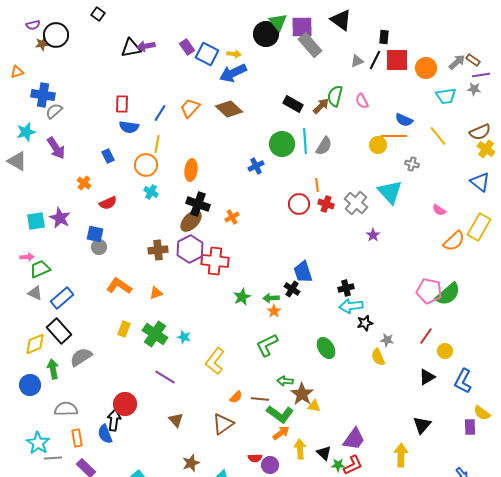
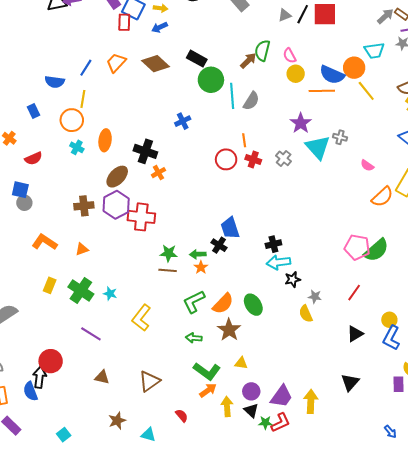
orange circle: (426, 68) -> (354, 68), moved
blue arrow: (233, 73) -> (159, 27), size x0.6
red rectangle: (122, 104) -> (124, 22), moved
black rectangle: (293, 104) -> (197, 59), moved
blue semicircle: (404, 120) -> (332, 75), size x1.4
green circle: (282, 144) -> (211, 80), moved
yellow circle: (378, 145) -> (296, 74), moved
gray cross: (412, 164) -> (340, 137), moved
orange ellipse: (191, 170) -> (105, 140), moved
gray cross: (356, 203) -> (284, 158), size x0.7
black cross: (198, 204) -> (145, 151), moved
purple star: (373, 235) -> (301, 123), moved, size x1.5
green star: (242, 297) -> (169, 253), turned 30
yellow circle: (445, 351) -> (389, 320), moved
green arrow: (285, 381) -> (194, 338), moved
brown star: (302, 394) -> (229, 330), moved
orange semicircle: (236, 397) -> (223, 304), moved, size x1.6
brown line: (260, 399) -> (168, 270), moved
brown triangle: (176, 420) -> (102, 377), turned -35
yellow arrow: (401, 455) -> (311, 401), moved
red semicircle: (255, 458) -> (182, 416), turned -128
purple circle: (270, 465) -> (251, 391), moved

